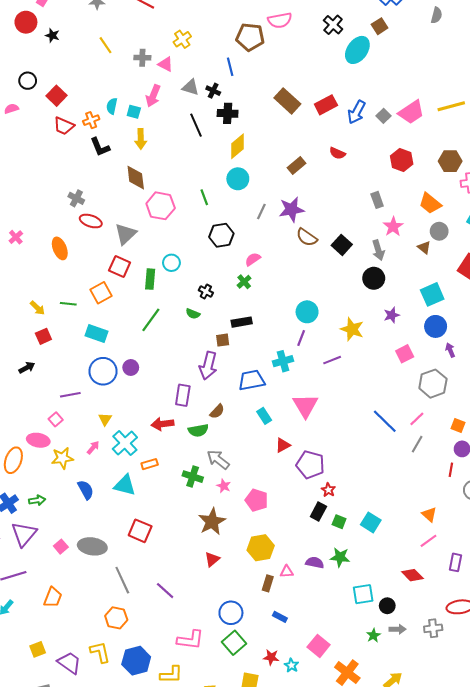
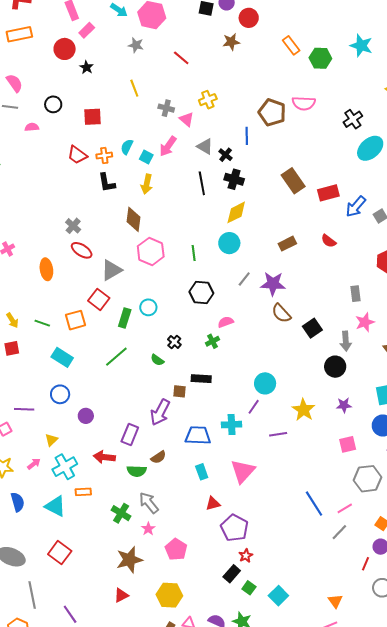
red square: (56, 96) -> (93, 117), moved, turned 30
purple circle: (131, 367) -> (86, 416), moved
blue circle: (103, 371) -> (60, 394), size x0.7

